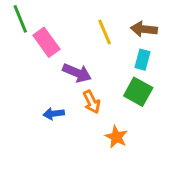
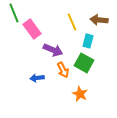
cyan rectangle: (143, 60) -> (88, 41), moved
green square: (138, 92) -> (84, 63), moved

